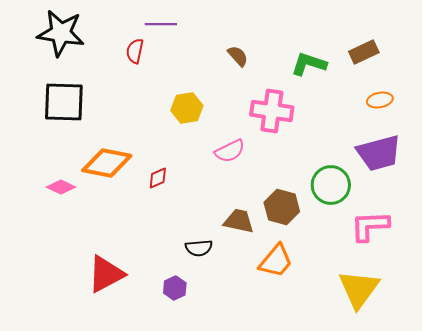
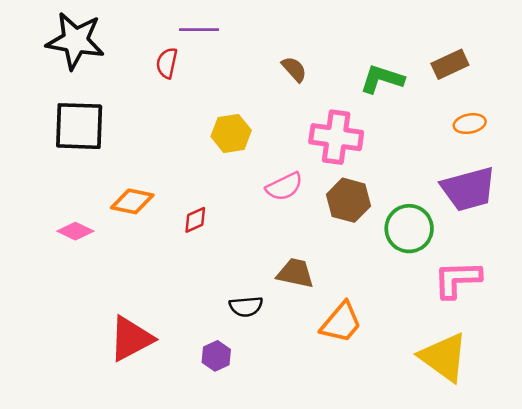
orange diamond: (107, 163) -> (132, 201), size x0.7
brown hexagon: (282, 207) -> (349, 200), moved
yellow triangle: (359, 289) -> (444, 357), turned -30

